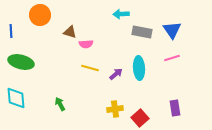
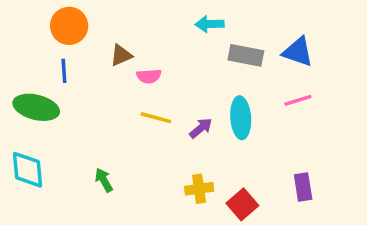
blue triangle: (172, 30) -> (298, 52), turned -36
blue line: (11, 31) -> (64, 71), moved
brown triangle: (70, 32) -> (121, 55), turned -40

